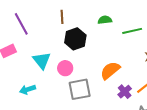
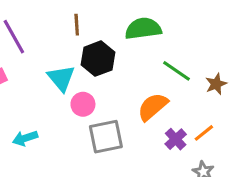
green semicircle: (105, 20) -> (143, 29), size x1.6
green line: (132, 31) -> (176, 71), moved, turned 48
cyan triangle: (42, 60) -> (61, 78), moved

